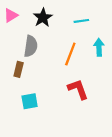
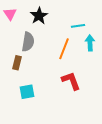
pink triangle: (11, 15) -> (10, 14), turned -32
cyan line: (81, 21) -> (78, 26), moved

